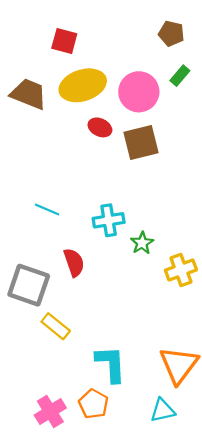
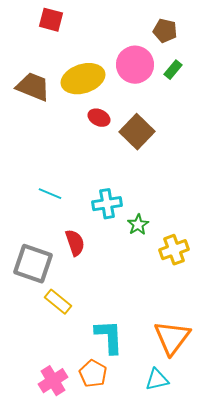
red square: (64, 41) -> (51, 20), moved
pink circle: (139, 92) -> (135, 65), moved
brown square: (141, 143) -> (137, 132), turned -32

